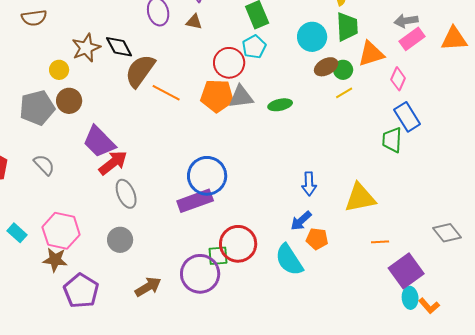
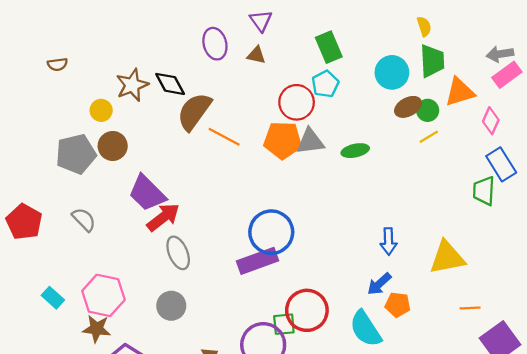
brown semicircle: (34, 18) -> (57, 64), moved, size x0.7

